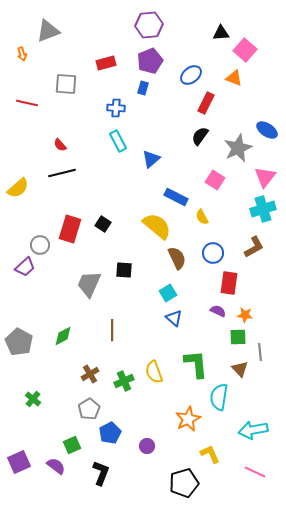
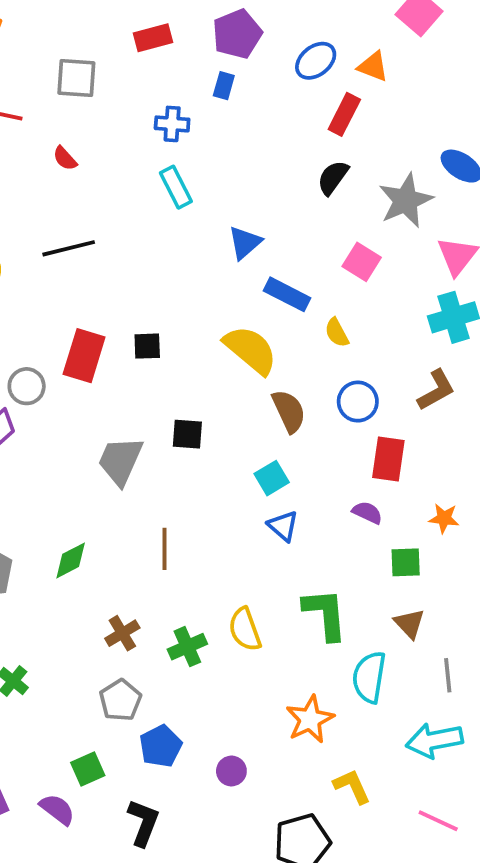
orange triangle: (234, 78) -> (373, 67), moved
red semicircle: (60, 145) -> (65, 158), moved
blue triangle: (151, 159) -> (245, 243), moved
black square: (103, 224) -> (147, 346), turned -35
orange star: (245, 315) -> (444, 518), moved
gray line: (260, 352) -> (448, 675), moved

